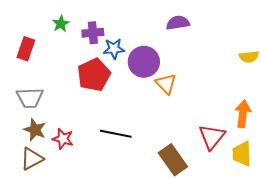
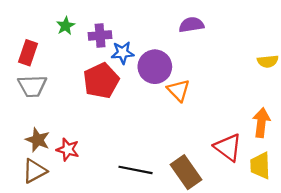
gray trapezoid: (30, 98) -> (32, 86), moved
black line: (116, 134) -> (135, 170), moved
red triangle: (212, 137) -> (228, 147), turned -32

